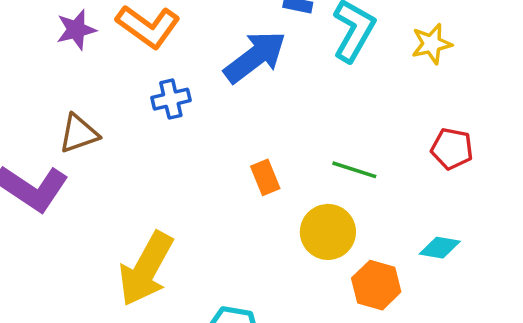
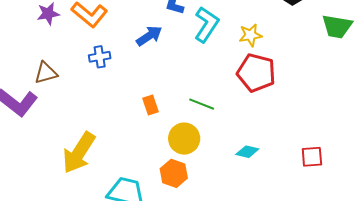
blue arrow: (255, 57) -> (149, 36), size x0.7
red pentagon: (452, 149) -> (256, 73), moved, size x1.6
orange hexagon: (376, 285) -> (174, 173), moved

